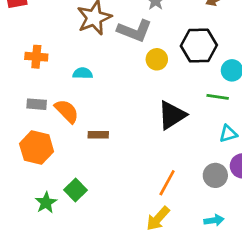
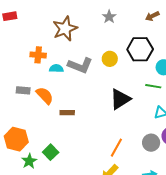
gray L-shape: (135, 31) -> (80, 65), moved
orange cross: (36, 57) -> (38, 55), moved
orange hexagon: (37, 148) -> (16, 139), moved

